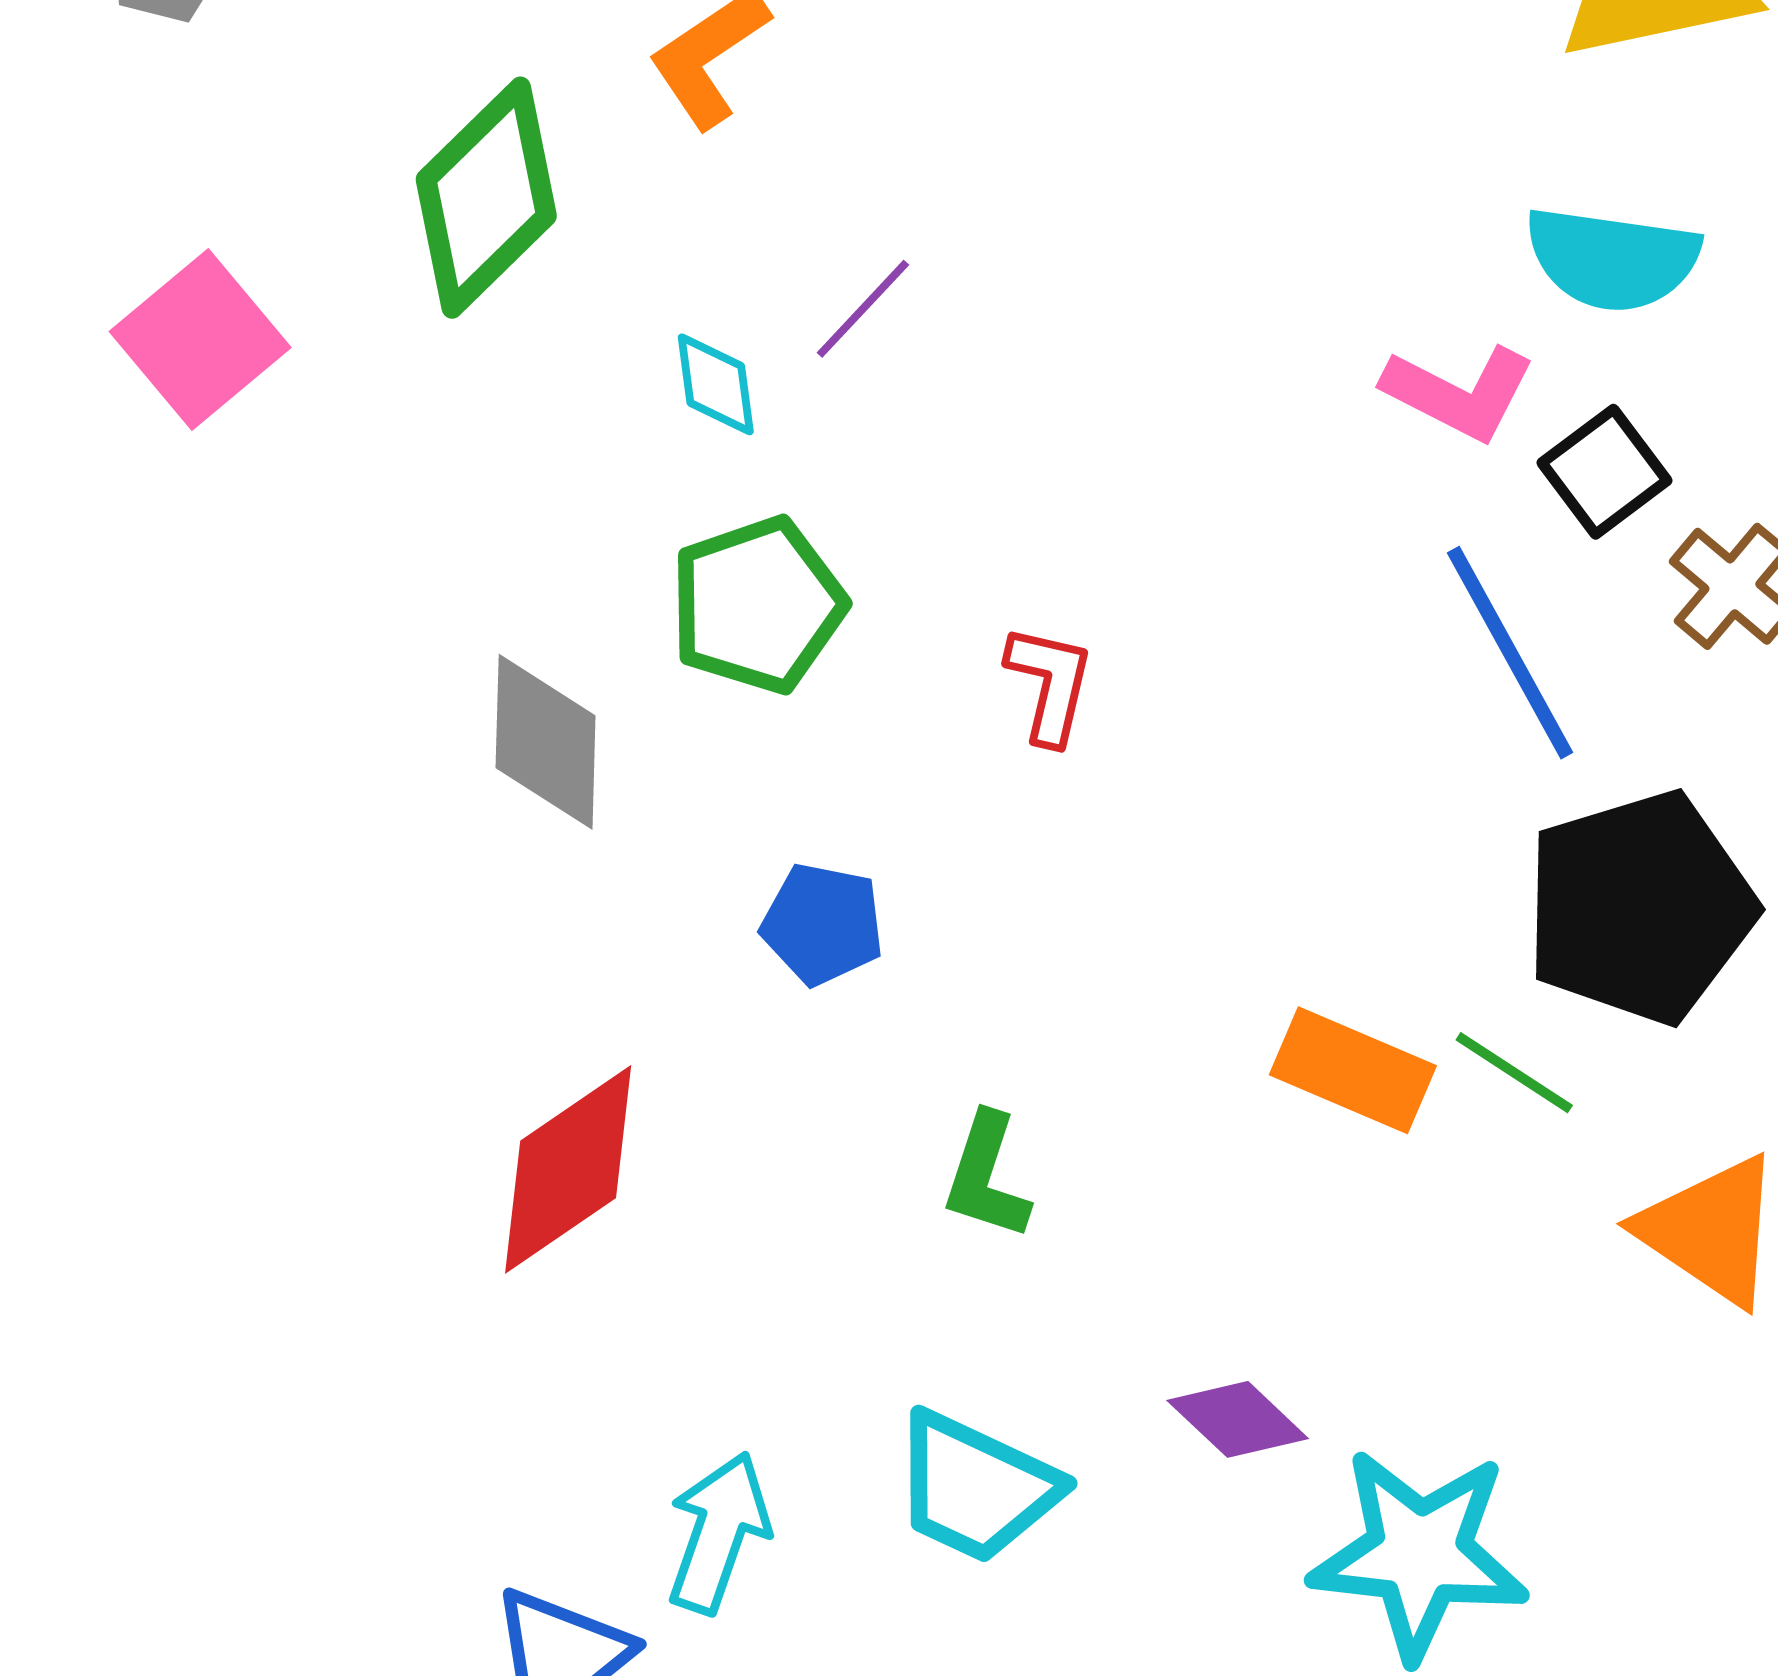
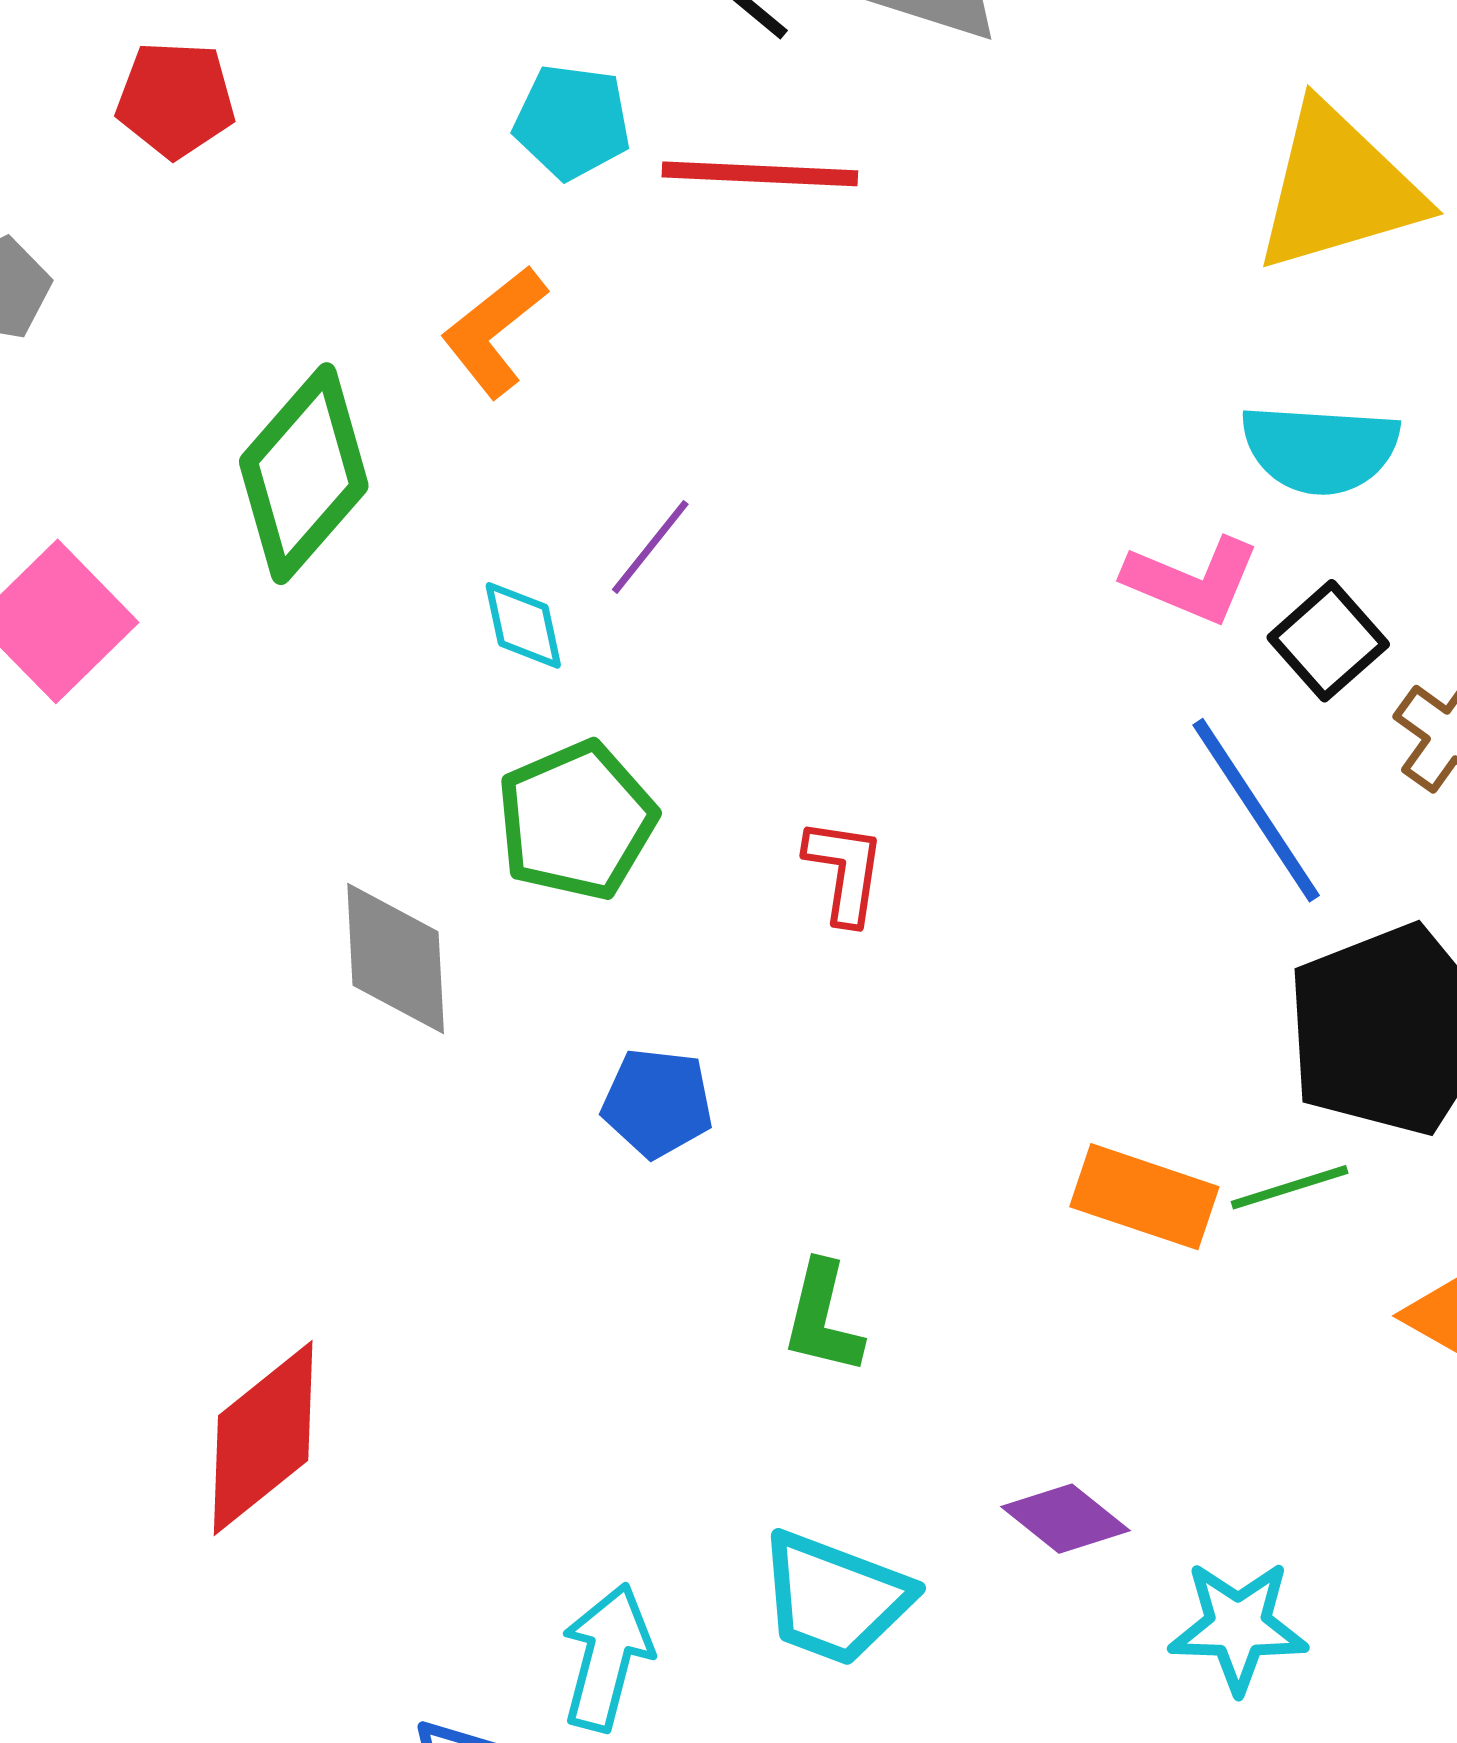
green line: (1514, 1073) -> (1290, 1187), turned -46
red diamond: (568, 1169) -> (263, 1438), moved
cyan star: (1419, 1554) -> (1238, 1627), size x0.7

